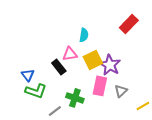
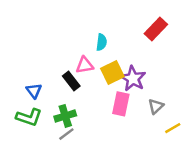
green L-shape: (36, 91) -> (29, 117), moved
gray triangle: (121, 91) -> (156, 106), moved
green cross: (75, 98) -> (65, 116), moved, turned -36

